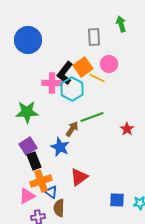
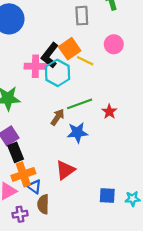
pink circle: (109, 64) -> (114, 44), moved
red star: (127, 129) -> (109, 112), moved
blue star: (60, 147) -> (77, 133), moved, turned -30

